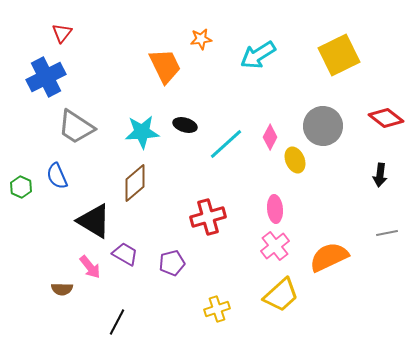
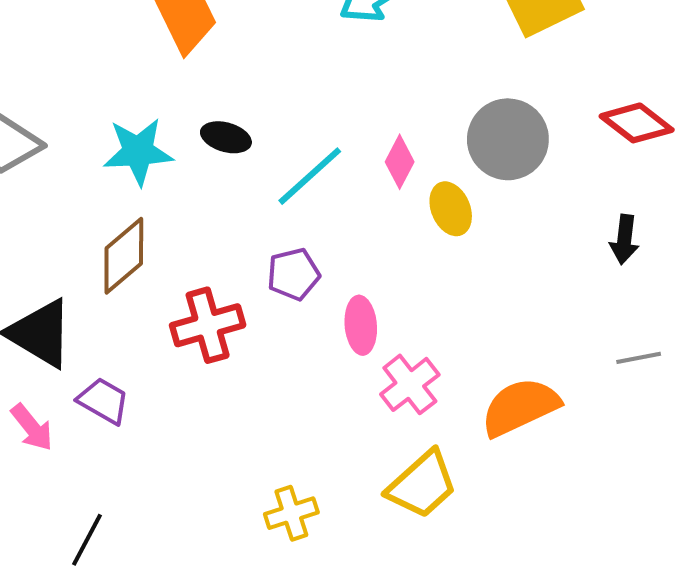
pink ellipse: (275, 209) -> (361, 325), moved
red cross: (208, 217) -> (208, 325), moved
purple pentagon: (172, 263) -> (293, 274), moved

